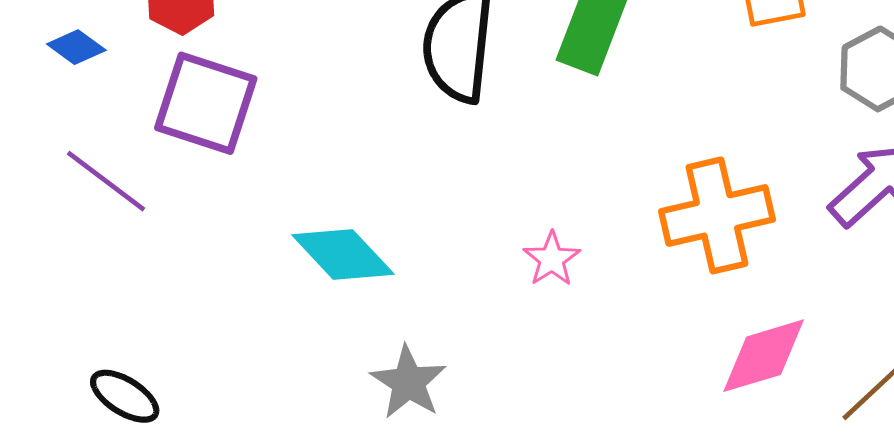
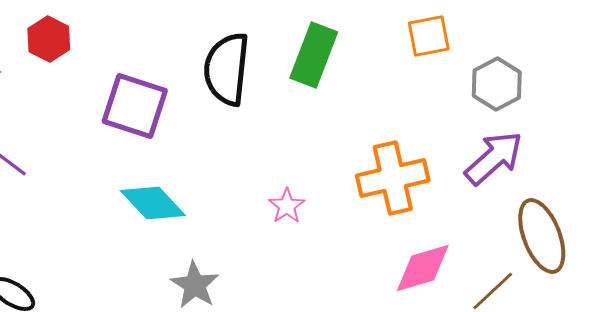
purple square: (206, 103) -> (135, 106), moved

